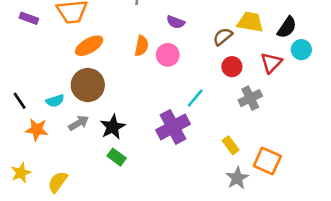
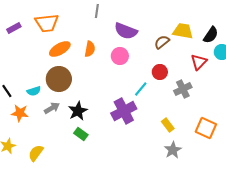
purple rectangle: (29, 18) -> (14, 28), turned -48
purple semicircle: (176, 22) -> (126, 31), size x1.6
orange semicircle: (142, 46) -> (90, 49), moved
red circle: (232, 67) -> (160, 72), moved
orange square: (267, 161) -> (206, 128), moved

